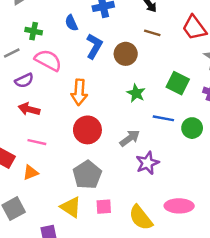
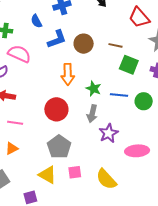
brown line: (152, 33) -> (115, 45), moved
blue L-shape: (94, 46) -> (57, 39), turned 45
orange arrow: (79, 92) -> (68, 74), moved
green star: (136, 93) -> (93, 89), moved
gray arrow: (130, 138) -> (92, 114), turned 144
pink ellipse: (179, 206) -> (137, 151), moved

